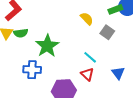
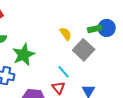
gray square: (107, 32) -> (84, 50), size x1.5

